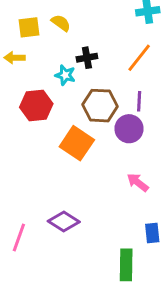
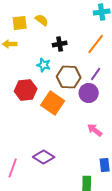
cyan star: (65, 75) -> (44, 65), moved
purple line: (139, 101) -> (96, 74), turned 32
red hexagon: (36, 106) -> (26, 90), moved

